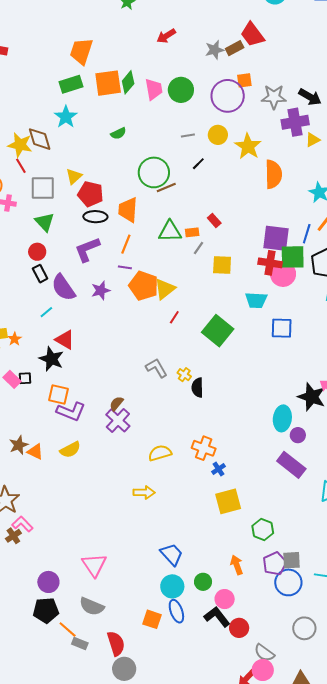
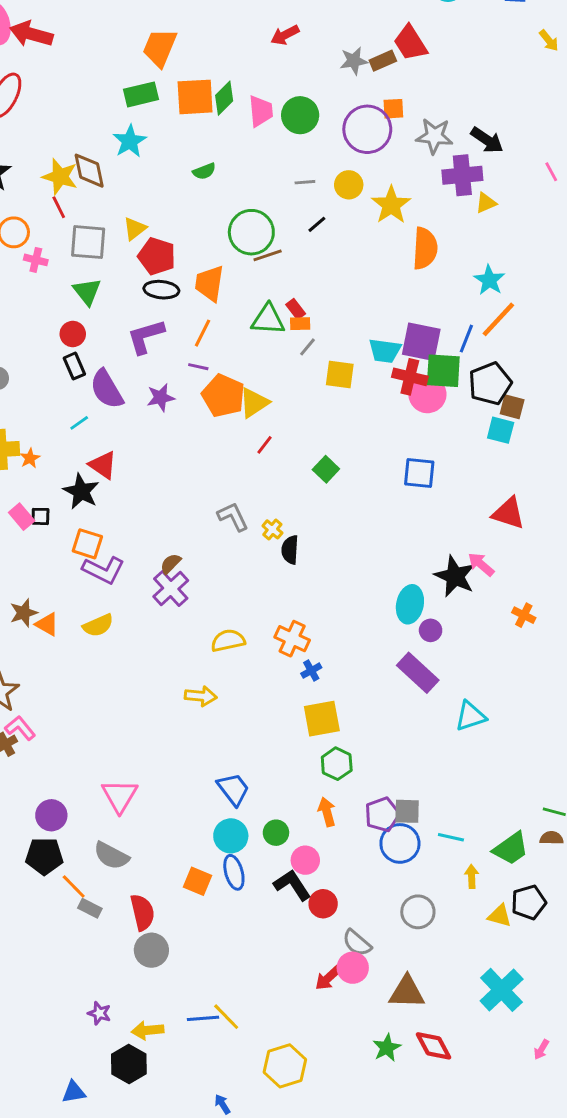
red rectangle: (214, 221) -> (296, 309), moved
cyan trapezoid: (256, 300) -> (385, 351), moved
green square: (218, 331) -> (326, 469), size x0.6
green hexagon: (263, 529) -> (337, 764), moved

